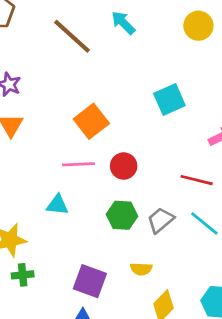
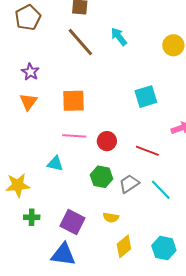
orange square: (91, 121) -> (73, 101), moved, turned 30
red line: (197, 180) -> (147, 151), moved
green cross: (23, 275) -> (32, 217), moved

